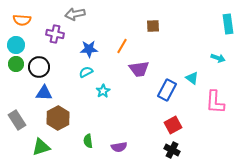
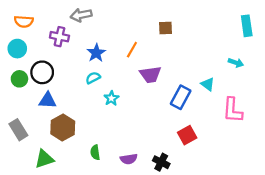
blue star: (89, 49) -> (96, 53), turned -30
green circle: (16, 64) -> (19, 79), moved
black cross: (172, 150) -> (161, 162), moved

